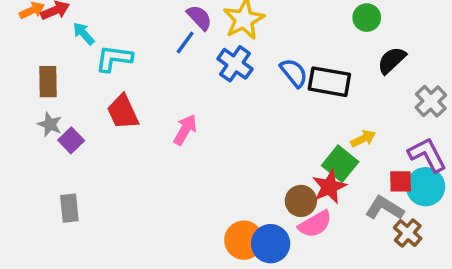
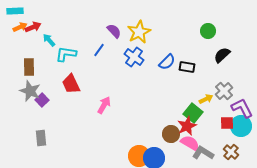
blue line: (185, 42) -> (99, 50), moved
blue semicircle: (294, 73) -> (167, 62), turned 84
black rectangle: (329, 82) -> (187, 67), size x0.7
gray cross: (431, 101) -> (224, 91), moved
gray star: (50, 124) -> (30, 91), size x1.5
pink arrow: (185, 130) -> (104, 105), moved
gray L-shape: (385, 208) -> (203, 153), moved
pink semicircle: (315, 224) -> (190, 143), moved, turned -120

